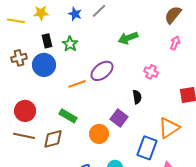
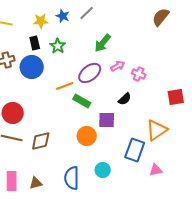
yellow star: (41, 13) -> (41, 21), moved
green arrow: (128, 38) -> (103, 43), moved, turned -30
pink arrow: (175, 43) -> (118, 66), moved, turned 40
black semicircle: (137, 97) -> (125, 99), turned 56
green rectangle: (68, 116) -> (82, 101), moved
purple square: (119, 118) -> (107, 120), turned -36

